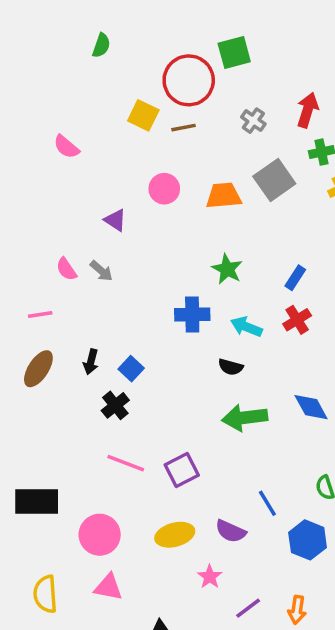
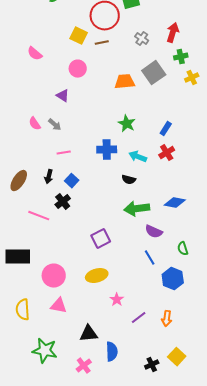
pink circle: (164, 189) -> (78, 69), moved
pink line: (40, 315) -> (64, 153), moved
blue diamond: (311, 407) -> (175, 203), turned -50
pink line: (126, 463) -> (39, 216), moved
purple semicircle: (231, 531) -> (154, 232), moved

